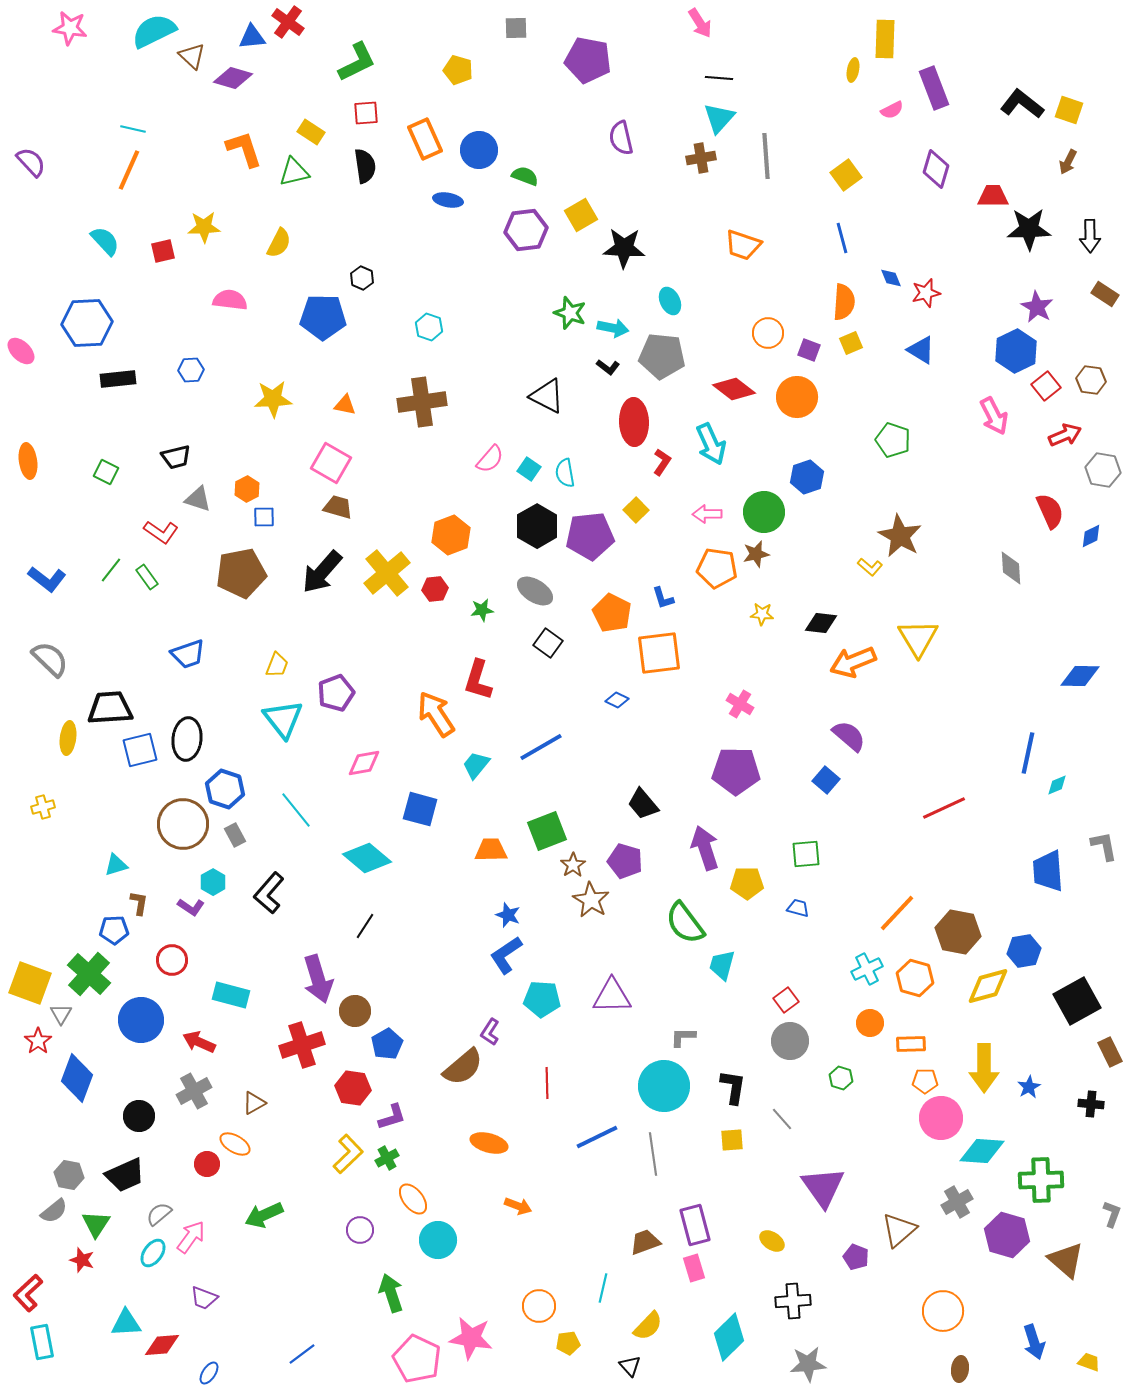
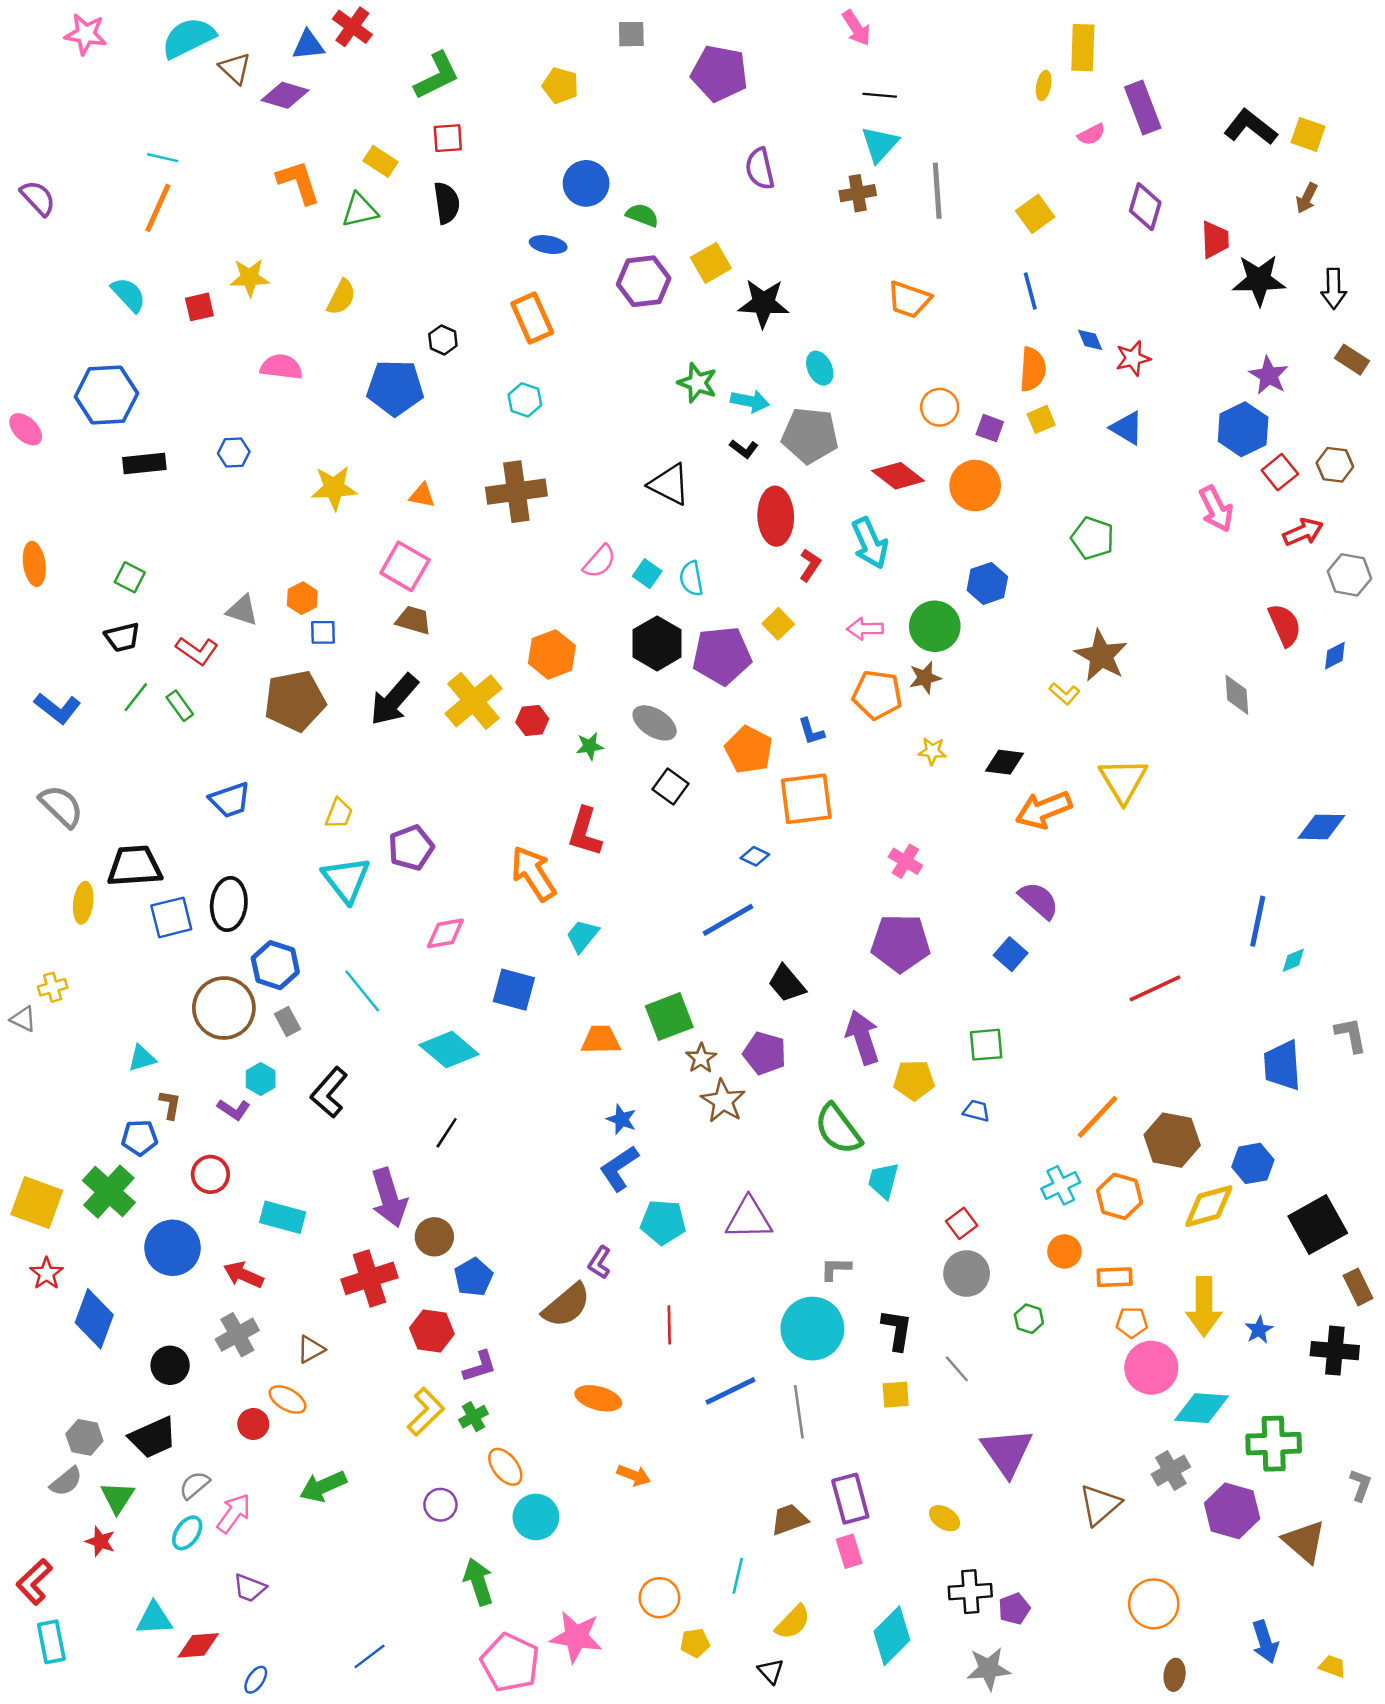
orange rectangle: (425, 139) -> (532, 318), moved
red trapezoid: (993, 196) -> (1215, 240), turned 88
black trapezoid: (176, 457) -> (122, 637), moved
blue line: (541, 747) -> (728, 920), moved
gray triangle: (61, 1014) -> (23, 1019), moved, turned -35
black cross: (1091, 1104) -> (1335, 1351), size x1.5
purple pentagon: (856, 1257) -> (1014, 1609), moved, turned 30

